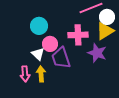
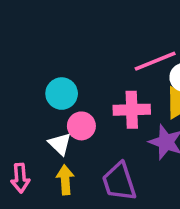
purple trapezoid: (61, 58) -> (119, 182), moved
pink arrow: (25, 74) -> (20, 178), moved

